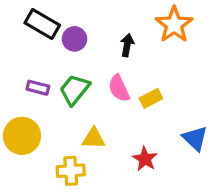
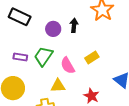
purple circle: (74, 39) -> (53, 29), moved
pink semicircle: (119, 88) -> (68, 65), moved

